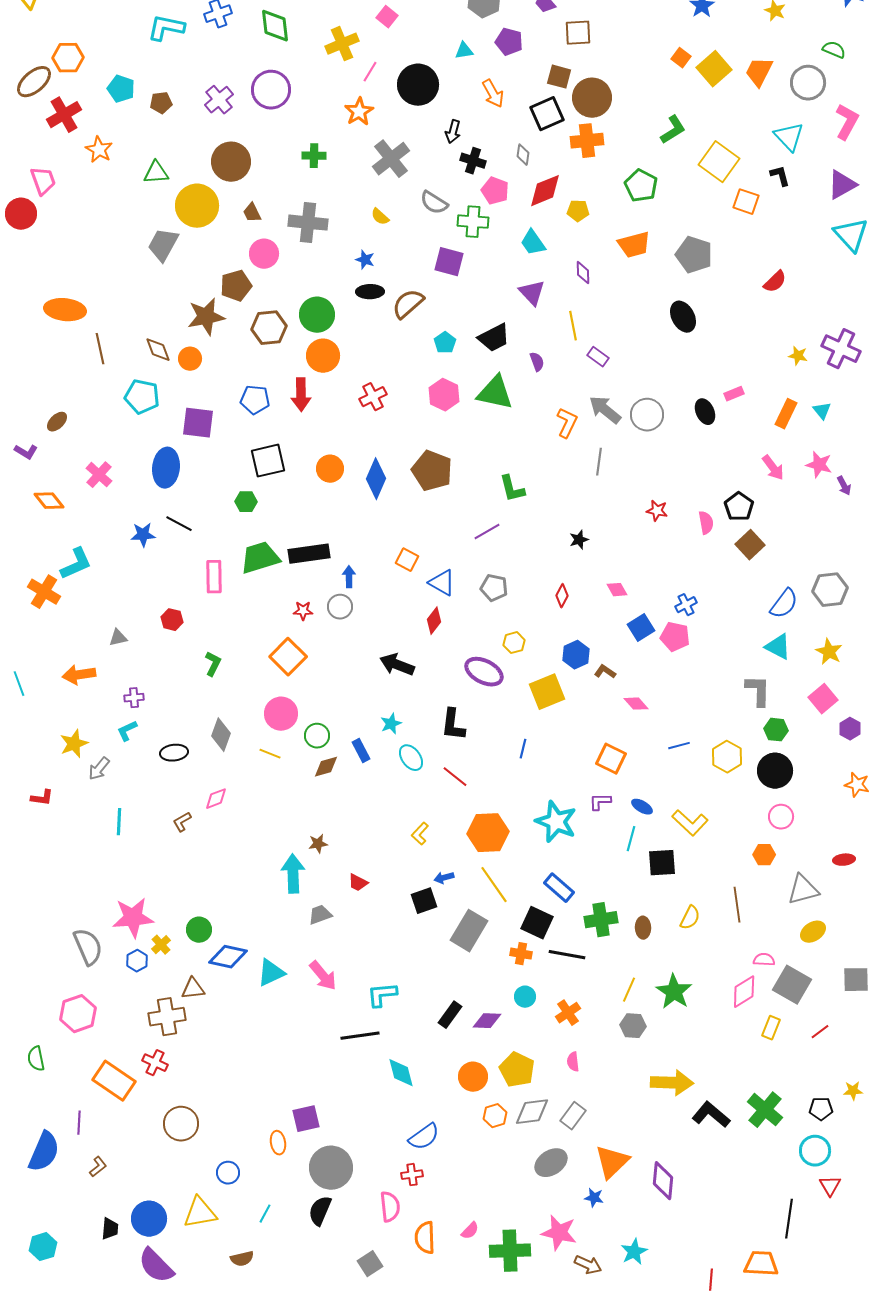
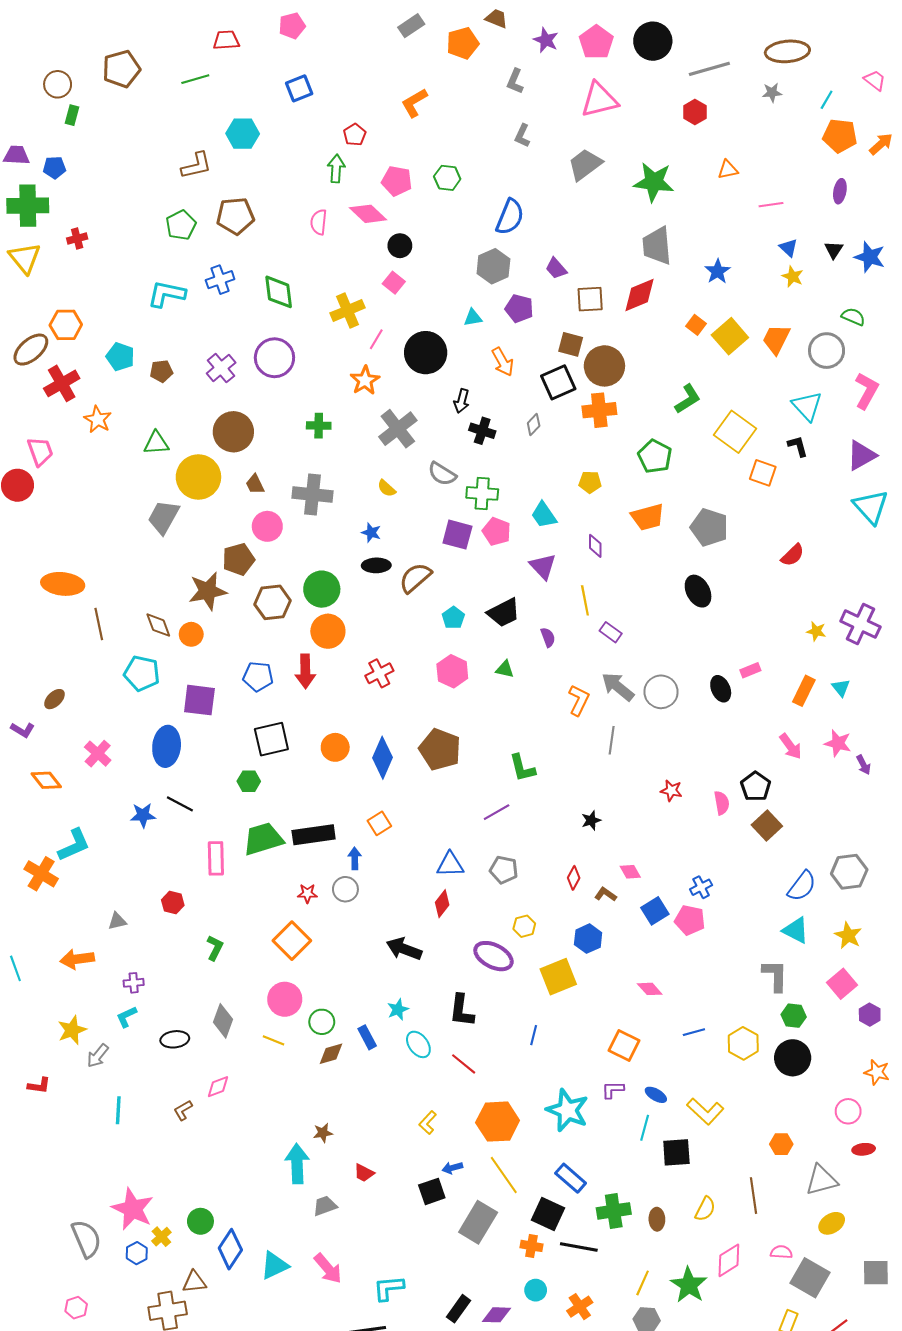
gray diamond: (523, 155) -> (534, 425), turned 35
pink pentagon: (495, 191) -> (497, 531), moved
red diamond: (545, 191) -> (639, 295), moved
green triangle: (495, 393) -> (505, 669), size x0.5
orange square: (407, 560) -> (379, 823), moved, turned 30
blue triangle: (442, 583) -> (450, 865), turned -32
brown L-shape: (605, 672) -> (606, 894), moved
pink circle: (781, 817) -> (848, 1111), moved
pink star: (133, 918) -> (133, 1209), turned 30
blue diamond: (228, 957) -> (230, 1249), turned -69
pink diamond: (744, 992) -> (729, 1260), moved
pink hexagon: (78, 1014) -> (76, 1308), size x0.6

